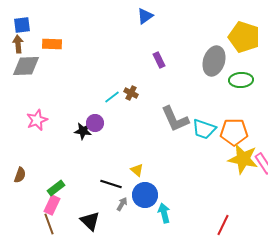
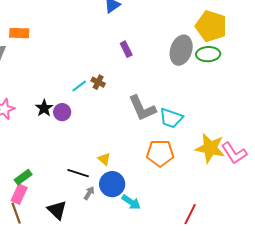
green ellipse: (241, 80) -> (208, 54), moved
black star: (83, 131) -> (44, 108), moved, turned 30
orange pentagon: (234, 132) -> (160, 153), moved
cyan arrow: (164, 213) -> (131, 202), turned 138

